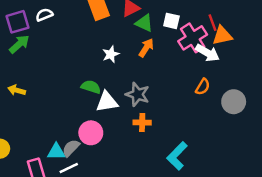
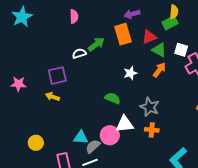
white semicircle: (44, 15) -> (79, 53), moved
purple square: (18, 22) -> (57, 76), moved
green arrow: (19, 44) -> (96, 44), moved
white triangle: (107, 102) -> (125, 124), moved
cyan triangle: (56, 152) -> (81, 137), moved

